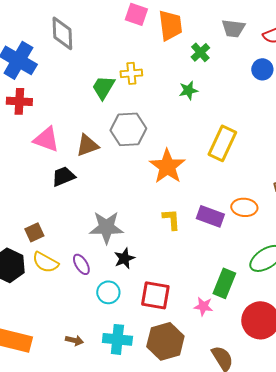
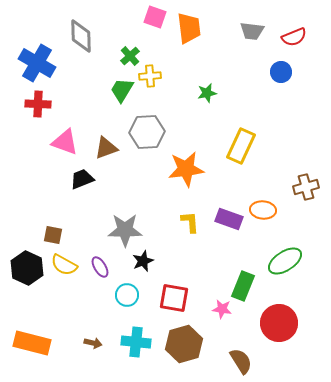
green cross: (200, 52) -> (130, 56), moved
orange star: (167, 166) -> (186, 169), turned 30
brown square: (34, 232) -> (53, 235), turned 36

